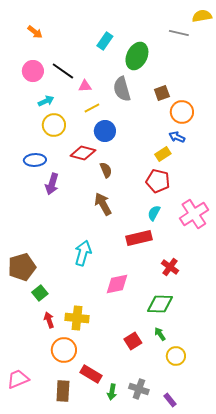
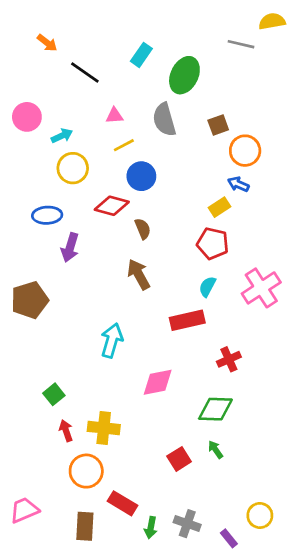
pink circle: (33, 71) -> (27, 117), moved
black line: (63, 71) -> (85, 72), moved
brown pentagon: (22, 267) -> (30, 300), moved
red cross: (170, 267) -> (229, 359), turned 30
yellow circle: (176, 356) -> (260, 515), moved

